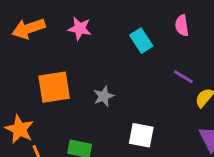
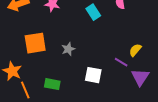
purple line: (183, 77) -> (121, 62), moved

